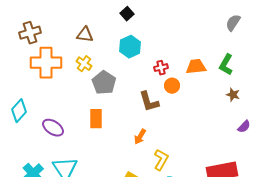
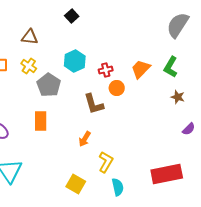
gray semicircle: (233, 23) -> (178, 25), size x1.5
cyan hexagon: (130, 47) -> (75, 61), moved
orange trapezoid: (196, 67) -> (141, 69), turned -40

